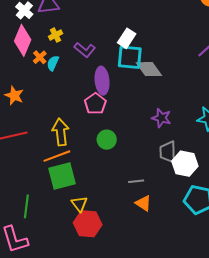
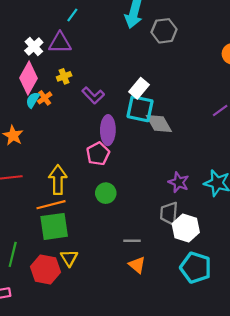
cyan semicircle: (53, 63) -> (33, 100), moved
purple star: (161, 118) -> (179, 182), moved
red hexagon: (88, 224) -> (45, 269), moved

